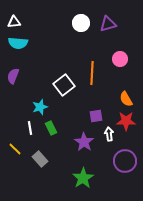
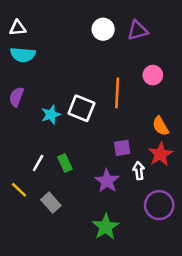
white square: (64, 85) -> (81, 108), turned -30
cyan star: (40, 107) -> (51, 115), moved
red star: (126, 121) -> (160, 154), turned -30
white line: (30, 128) -> (38, 163), turned 40

